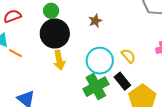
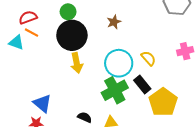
orange line: (15, 53) -> (32, 33), moved

